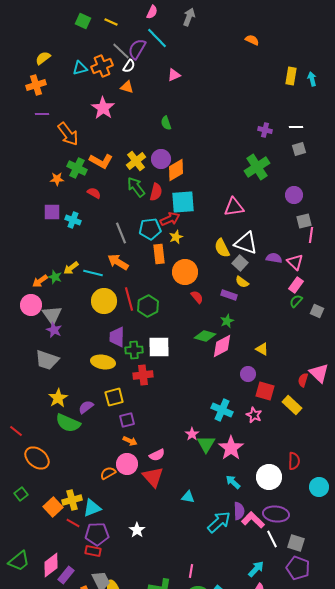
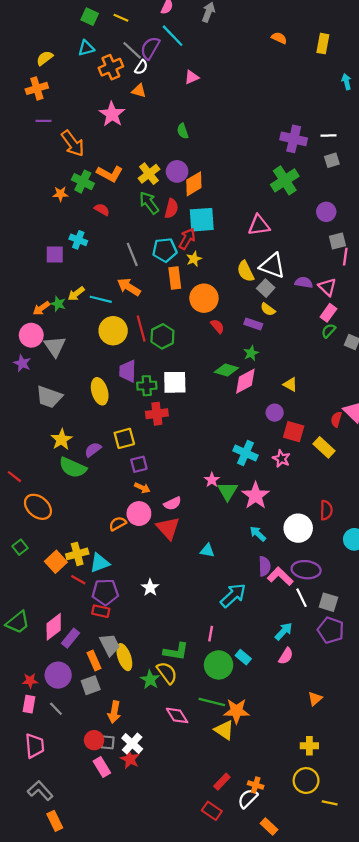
cyan triangle: (80, 68) -> (86, 48), moved
yellow rectangle: (291, 76) -> (323, 44), moved
purple cross: (265, 130) -> (294, 139), size x1.6
purple square: (52, 212) -> (55, 254), moved
red arrow: (170, 219) -> (187, 239), turned -36
purple star: (54, 330) -> (22, 363), moved
yellow ellipse: (103, 362) -> (100, 391), moved, turned 65
cyan arrow: (219, 522) -> (233, 595), moved

